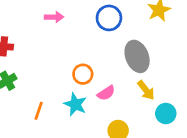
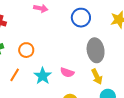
orange circle: (83, 74) -> (26, 50), moved
pink semicircle: (106, 93) -> (67, 72), turned 40

